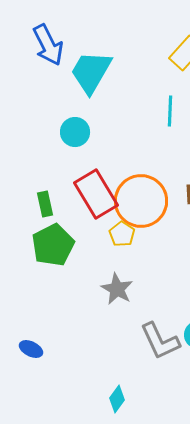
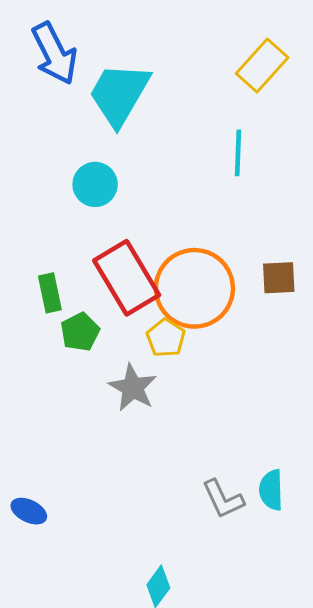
green pentagon: (53, 245) -> (80, 332), moved, size x0.6
gray star: (117, 289) -> (133, 388), moved
gray L-shape: (160, 341) -> (223, 499), size x0.7

